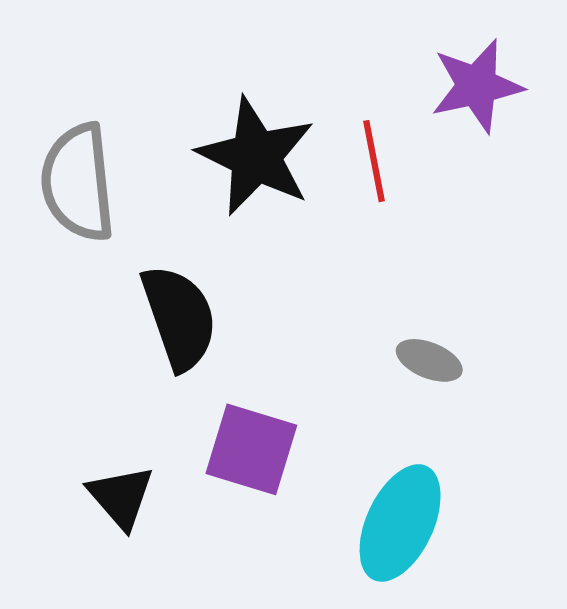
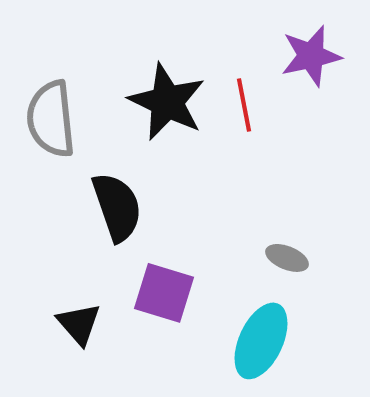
gray ellipse: (429, 360) -> (287, 258), moved

